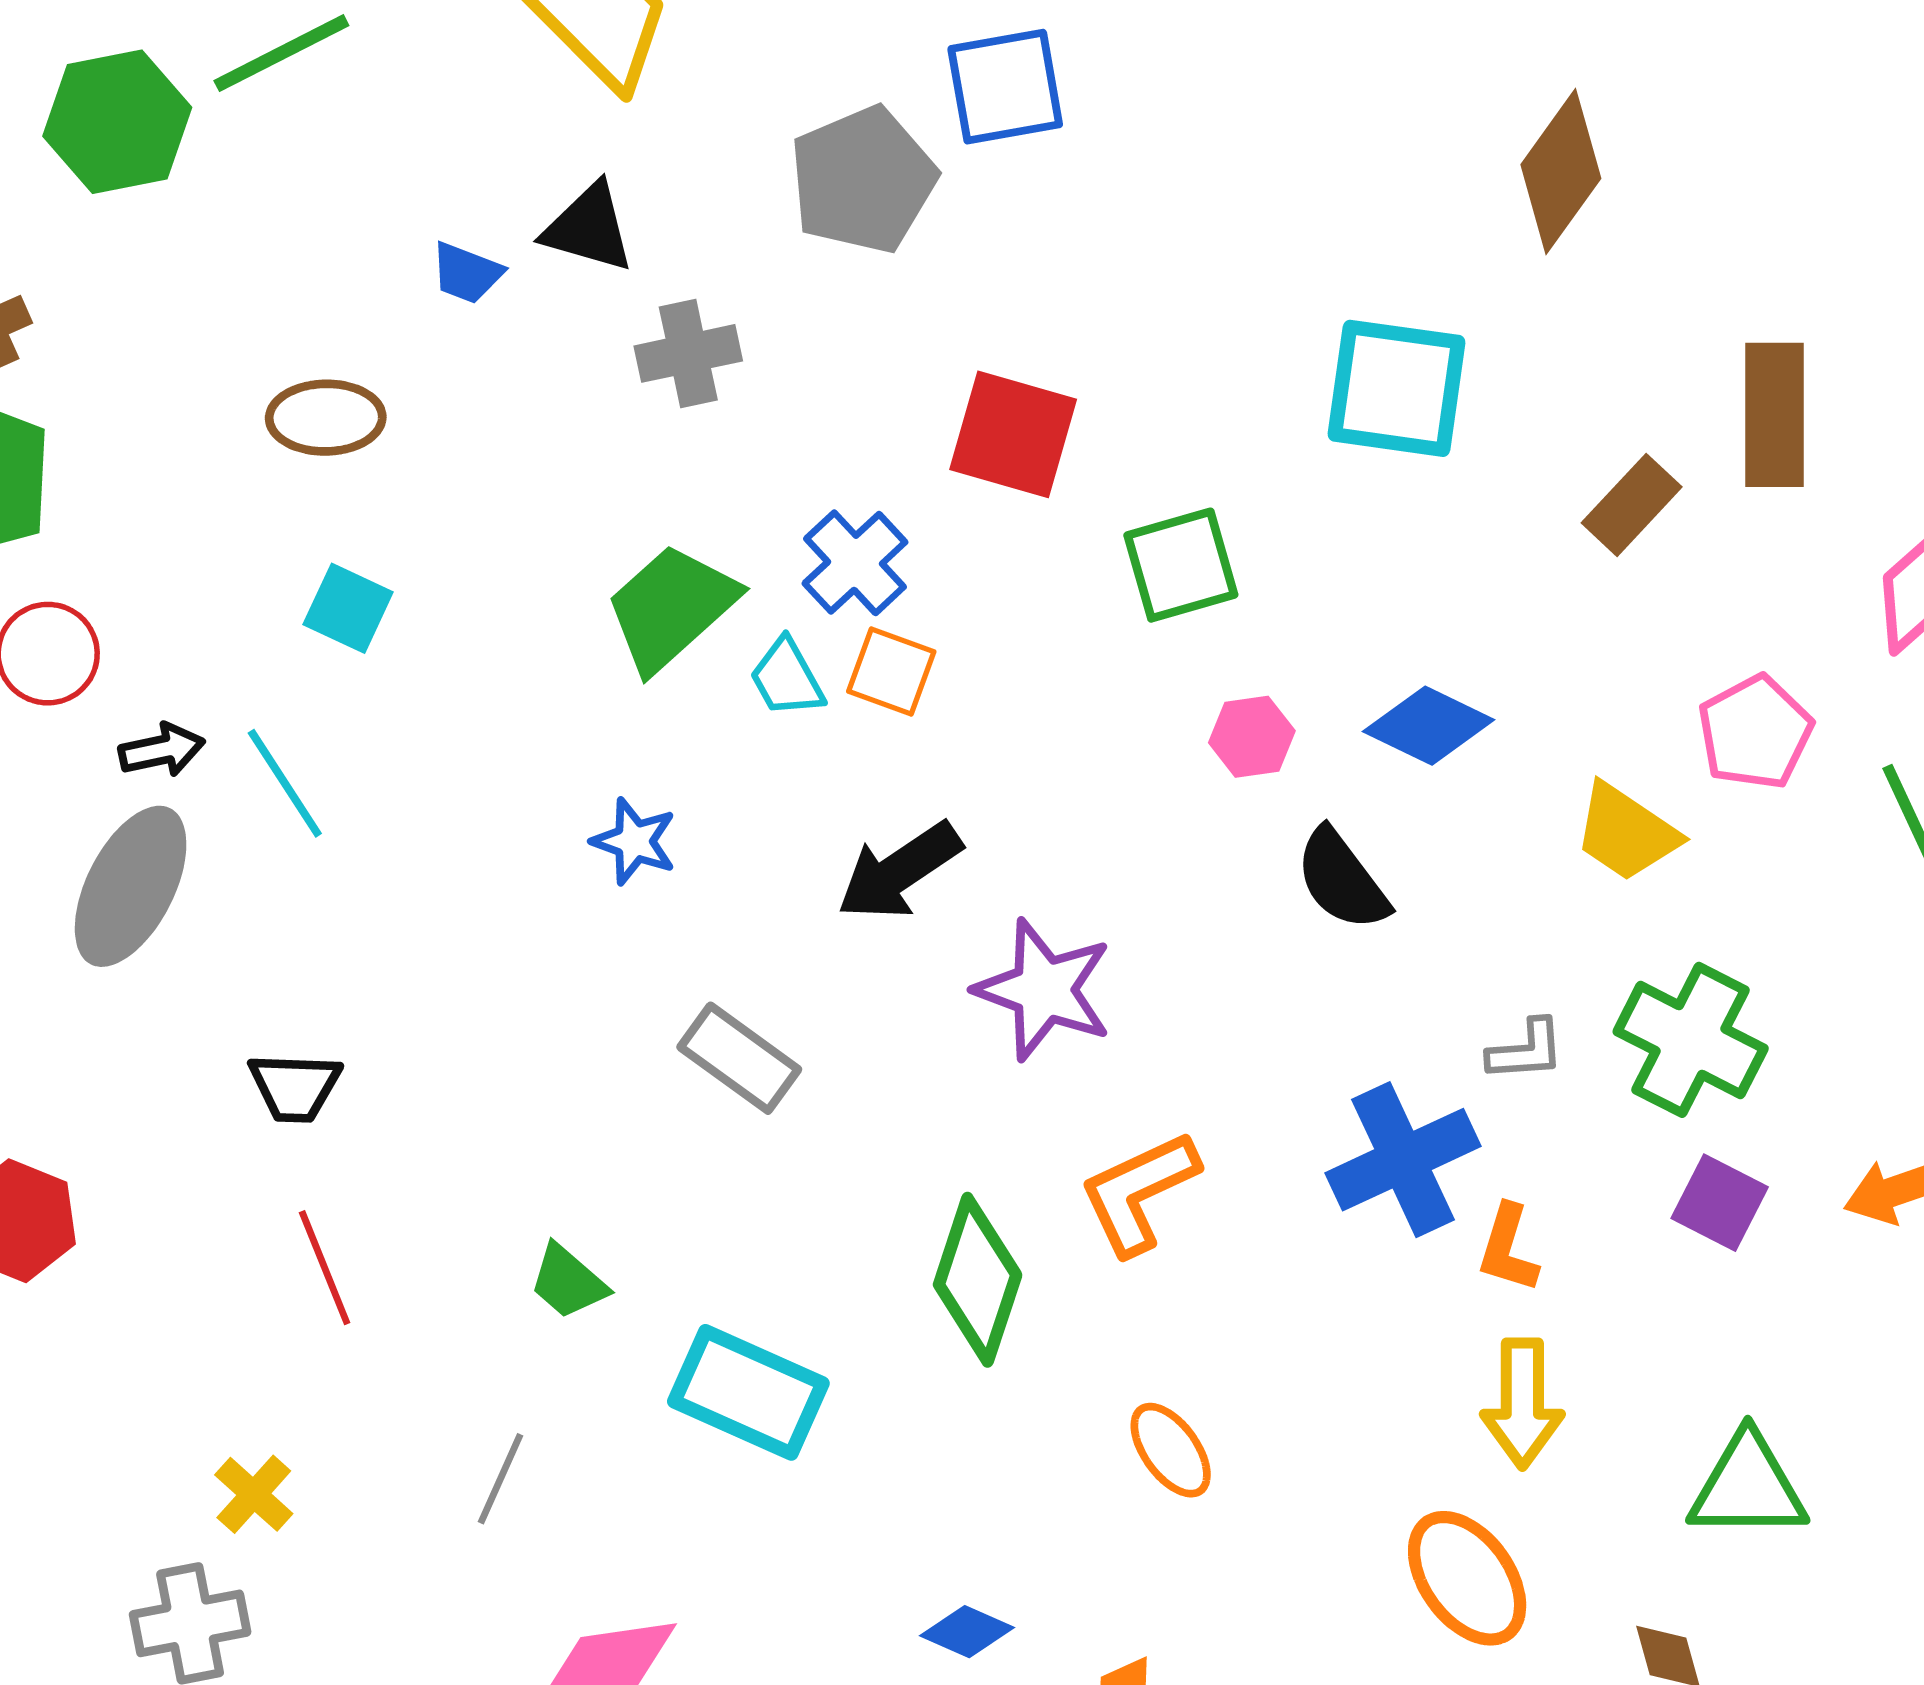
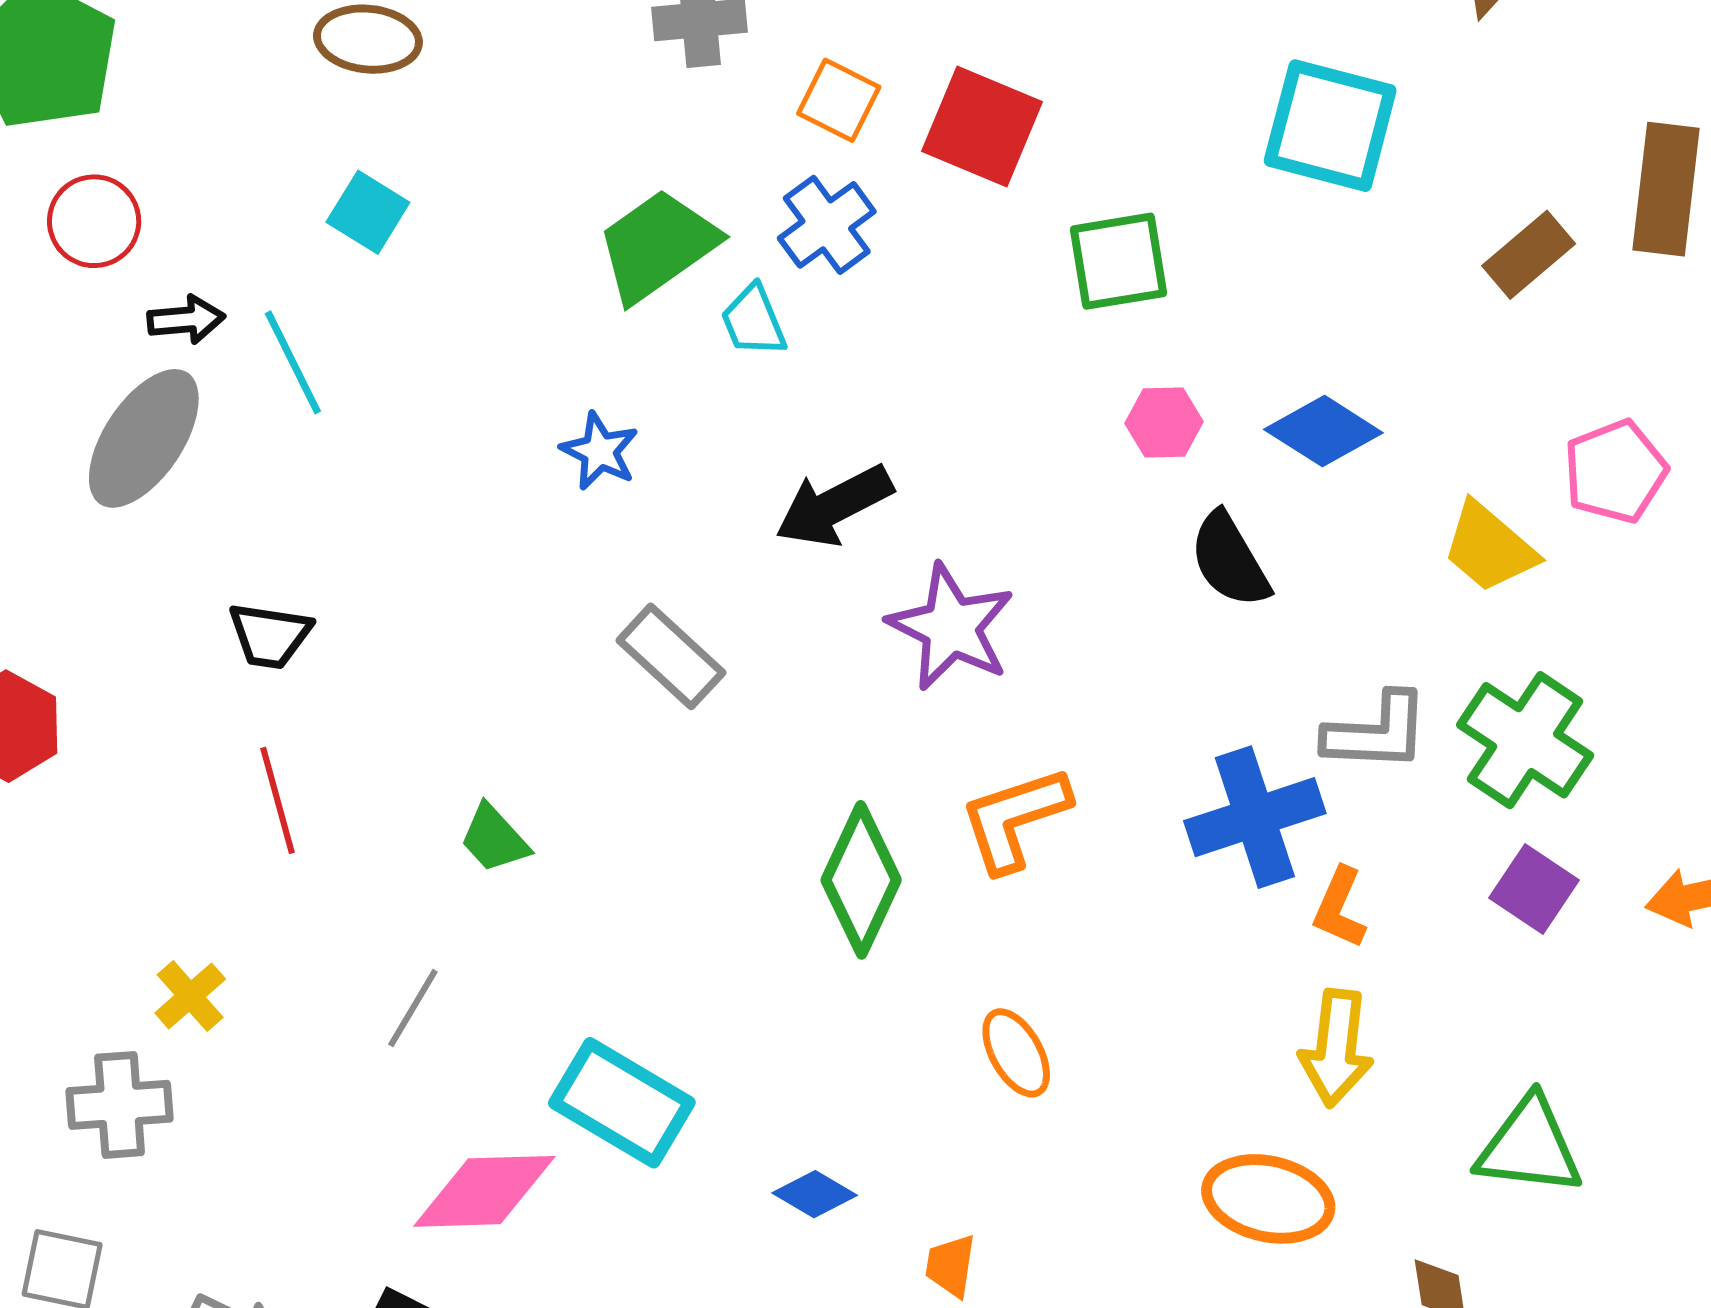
orange square: (891, 672) -> (839, 100), moved
gray L-shape: (1526, 1050) -> (1377, 732), size x1.5
cyan rectangle: (748, 1392) -> (622, 1103), moved
orange ellipse: (1467, 1578) -> (1268, 1199), turned -48

